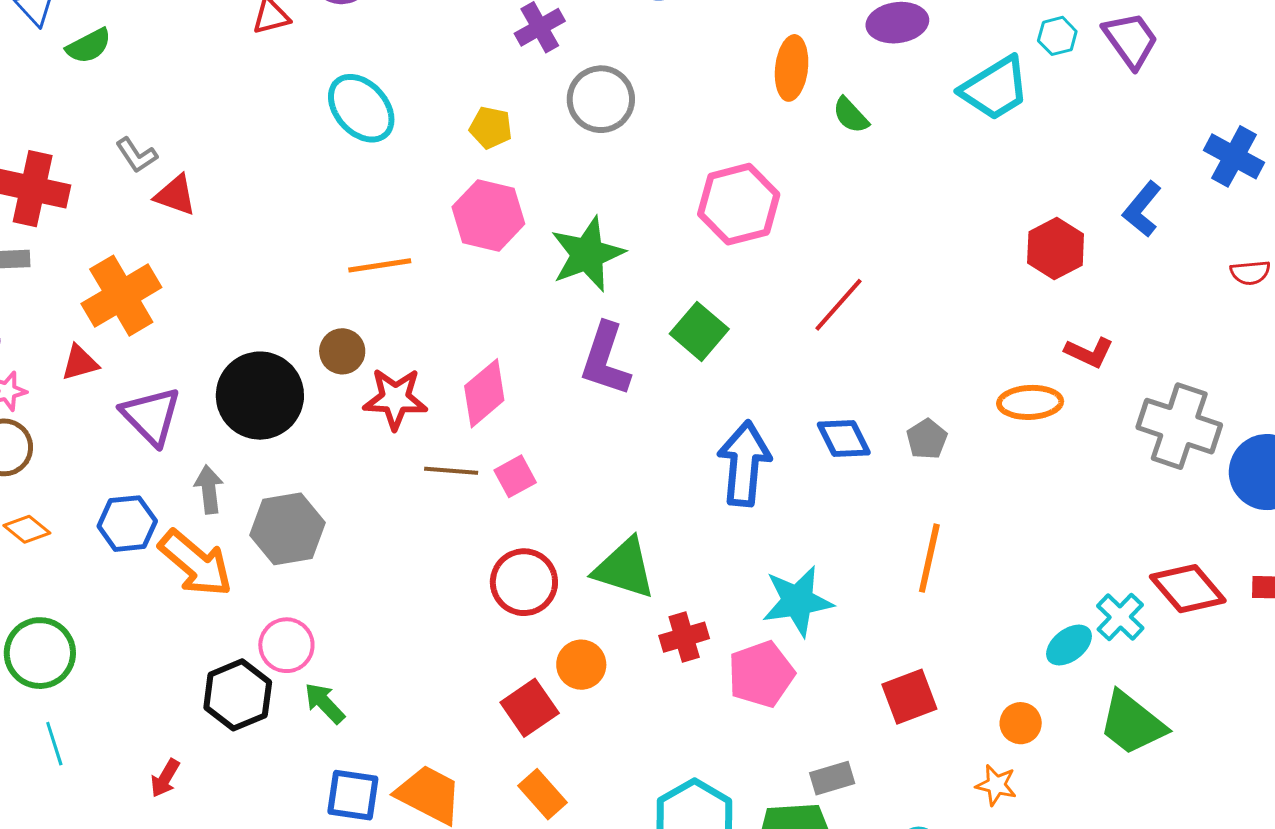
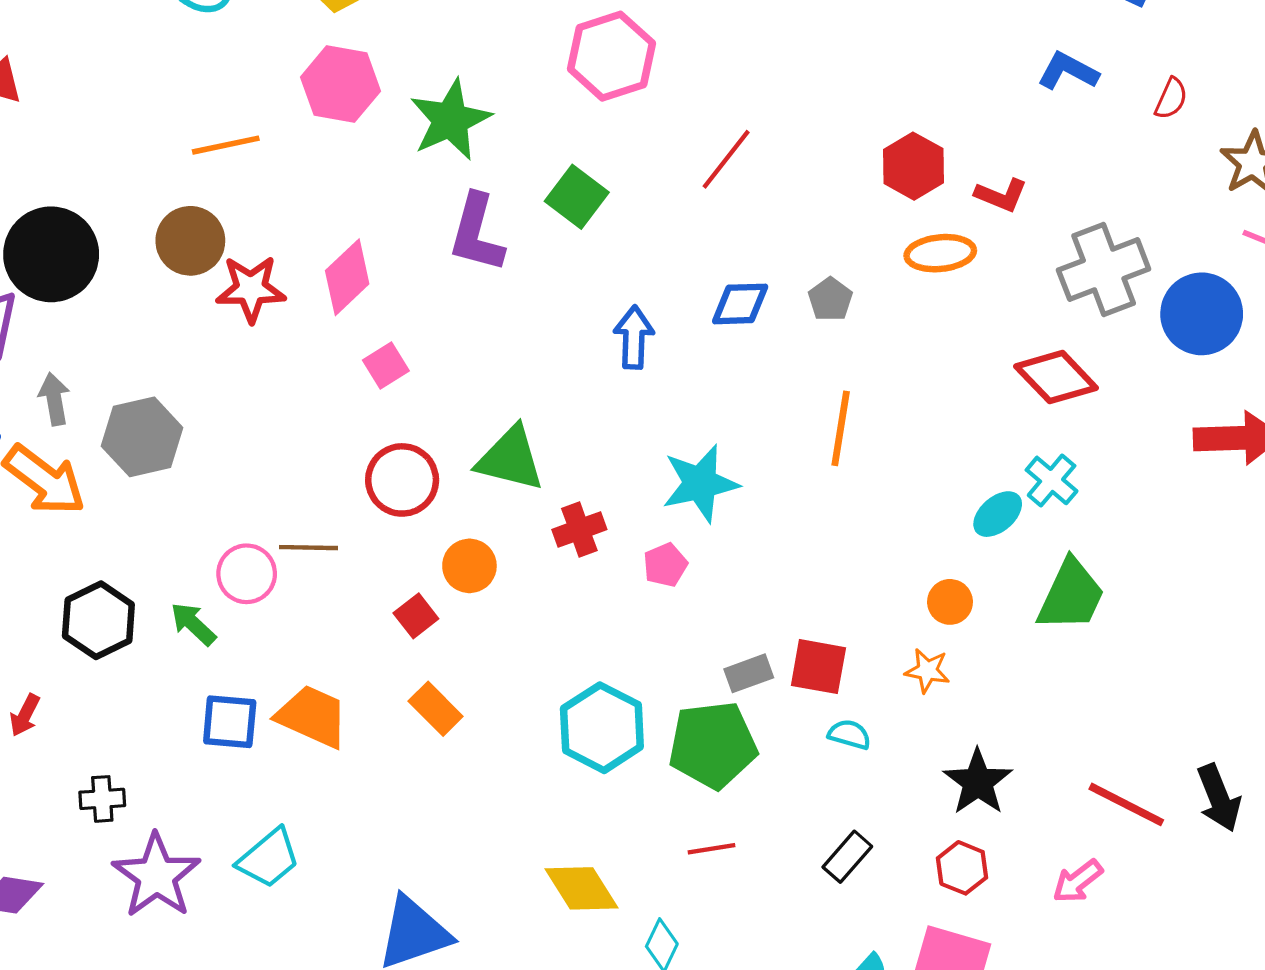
blue L-shape: (1142, 209) -> (1068, 71), moved, turned 82
red hexagon: (1056, 249) -> (913, 166), moved
red semicircle: (1250, 273) -> (1171, 98), turned -57
brown circle: (342, 351) -> (190, 241), size x1.4
black circle: (260, 396) -> (51, 254), moved
gray cross: (1179, 426) -> (1104, 270), turned -36
blue diamond: (844, 438) -> (740, 304), turned -62
blue arrow: (744, 464) -> (634, 337), size x0.7
brown line: (451, 471) -> (308, 548), moved
red diamond: (1188, 589) -> (1056, 377), moved
pink circle: (286, 645) -> (247, 574), moved
pink pentagon: (761, 674) -> (665, 565), size x0.6
red square: (909, 697) -> (818, 667), moved, turned 34
red square: (530, 708) -> (416, 616), size x0.7
green trapezoid: (1132, 723) -> (1071, 595), turned -100

